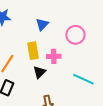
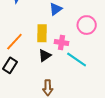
cyan line: (83, 79) -> (77, 59), moved

